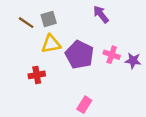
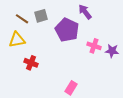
yellow triangle: (51, 44) -> (17, 40), moved
purple pentagon: (80, 55) -> (67, 30), moved
red cross: (37, 75) -> (31, 63), turned 32

